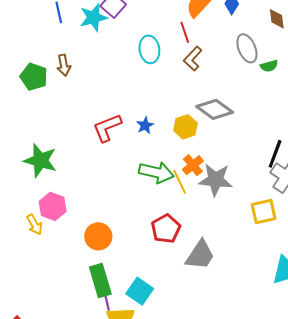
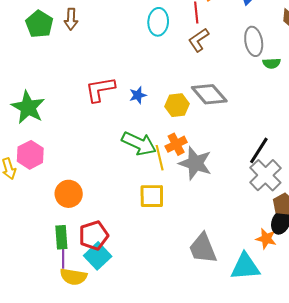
yellow square: (264, 212) -> (152, 196), moved
red pentagon: (166, 229) -> (94, 235), moved
gray trapezoid: (200, 255) -> (203, 248), moved, turned 112
green rectangle: (100, 280) -> (61, 237), size x0.7

